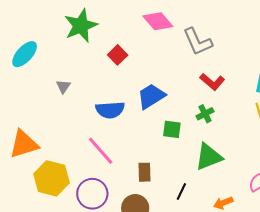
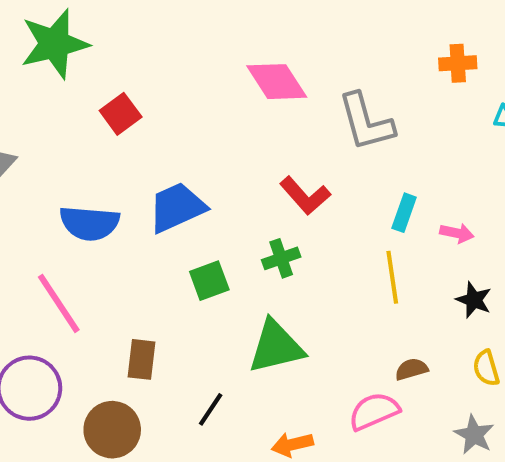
pink diamond: (158, 21) -> (277, 82), moved
gray L-shape: (198, 42) -> (366, 122), moved
green square: (172, 129) -> (209, 281), turned -36

